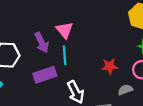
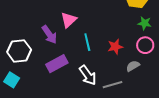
pink triangle: (65, 30) -> (69, 20), turned 36
cyan line: (65, 55) -> (87, 42), moved

